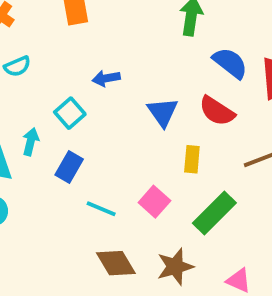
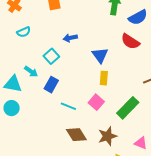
blue semicircle: (230, 63) -> (138, 17), moved, turned 114
red semicircle: (217, 111) -> (130, 41), moved
cyan arrow: (31, 142) -> (31, 71), turned 112
yellow rectangle: (192, 159) -> (104, 78), moved

